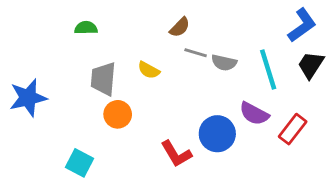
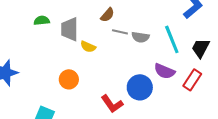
black trapezoid: (311, 65) -> (201, 48), moved
gray trapezoid: (103, 79) -> (70, 29), moved

